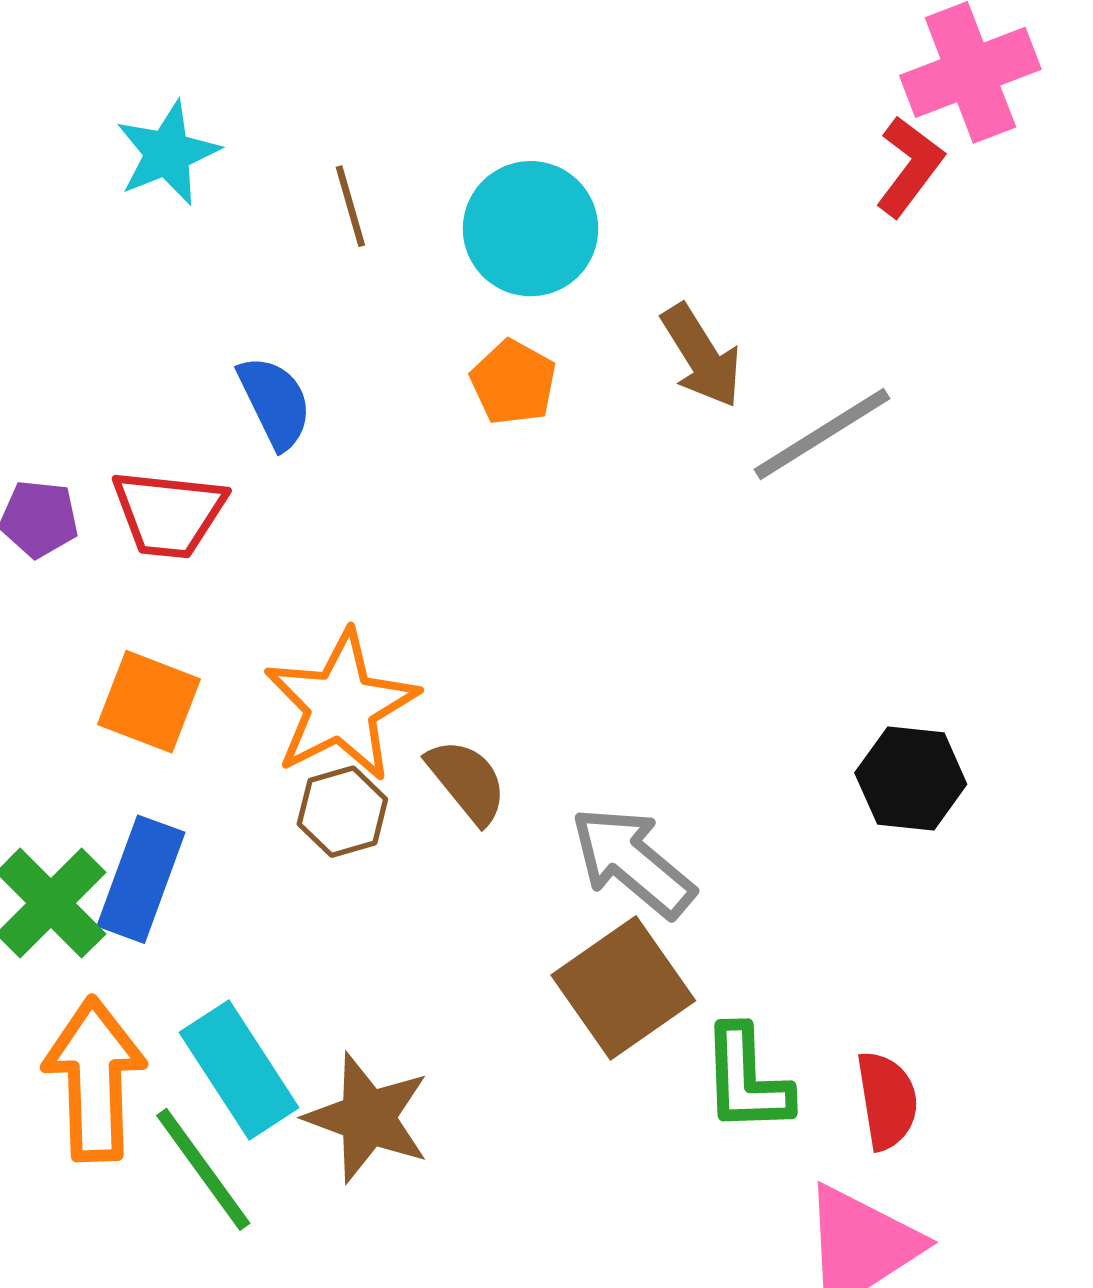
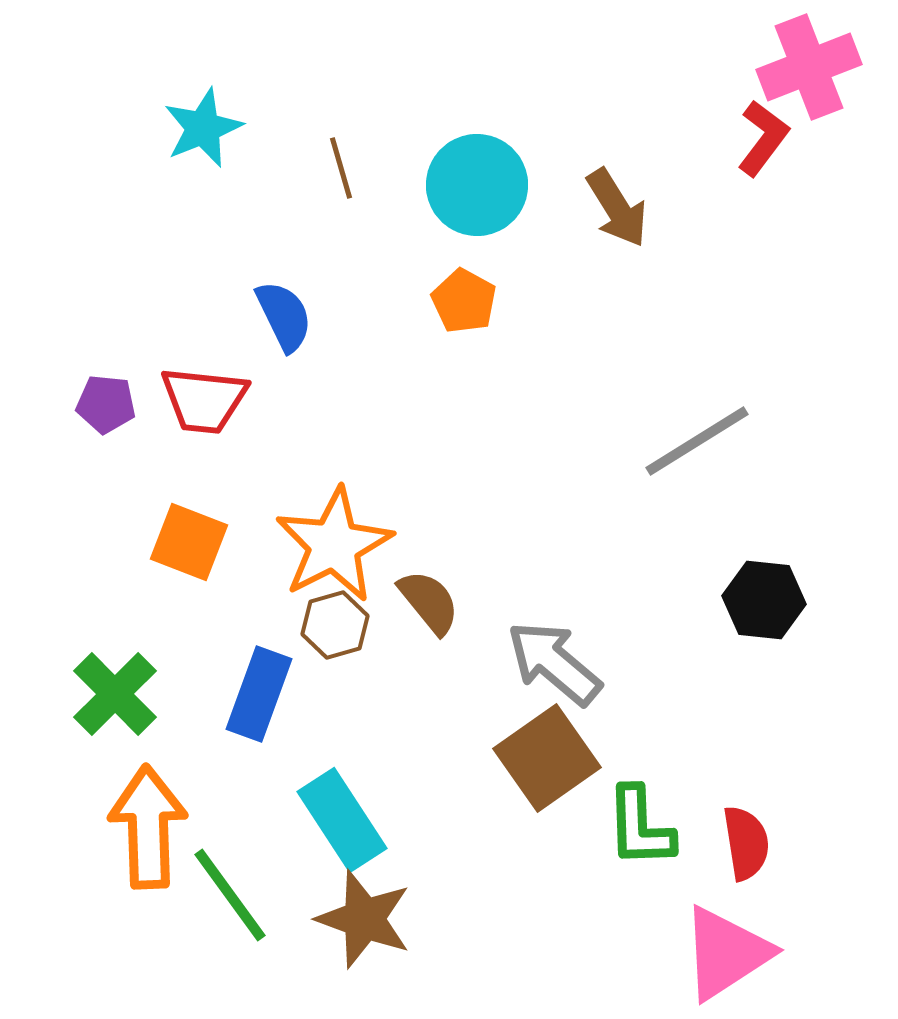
brown arrow: (701, 356) -> (617, 208), moved
gray line: (822, 434) -> (697, 441), moved
blue rectangle: (141, 879) -> (259, 694), moved
cyan rectangle: (239, 1070) -> (342, 820), moved
brown star: (368, 1118) -> (364, 919), moved

